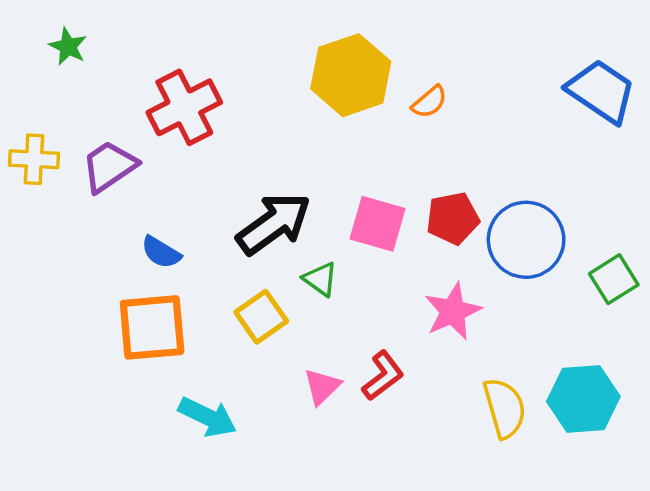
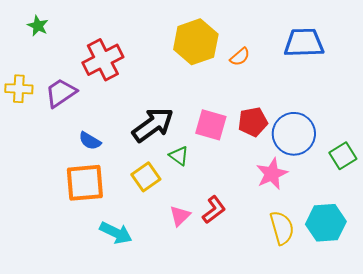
blue trapezoid: (601, 91) -> (304, 43), moved, turned -36
pink star: (453, 311) -> (272, 174), moved

